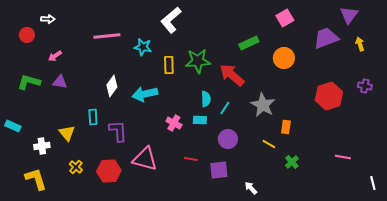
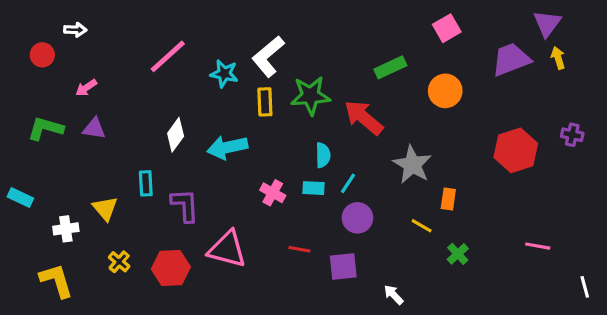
white L-shape: (171, 20) -> (268, 56), moved
pink line: (107, 36) -> (168, 56), turned -36
yellow arrow: (360, 44) -> (558, 58), moved
cyan line: (225, 108) -> (348, 183), moved

